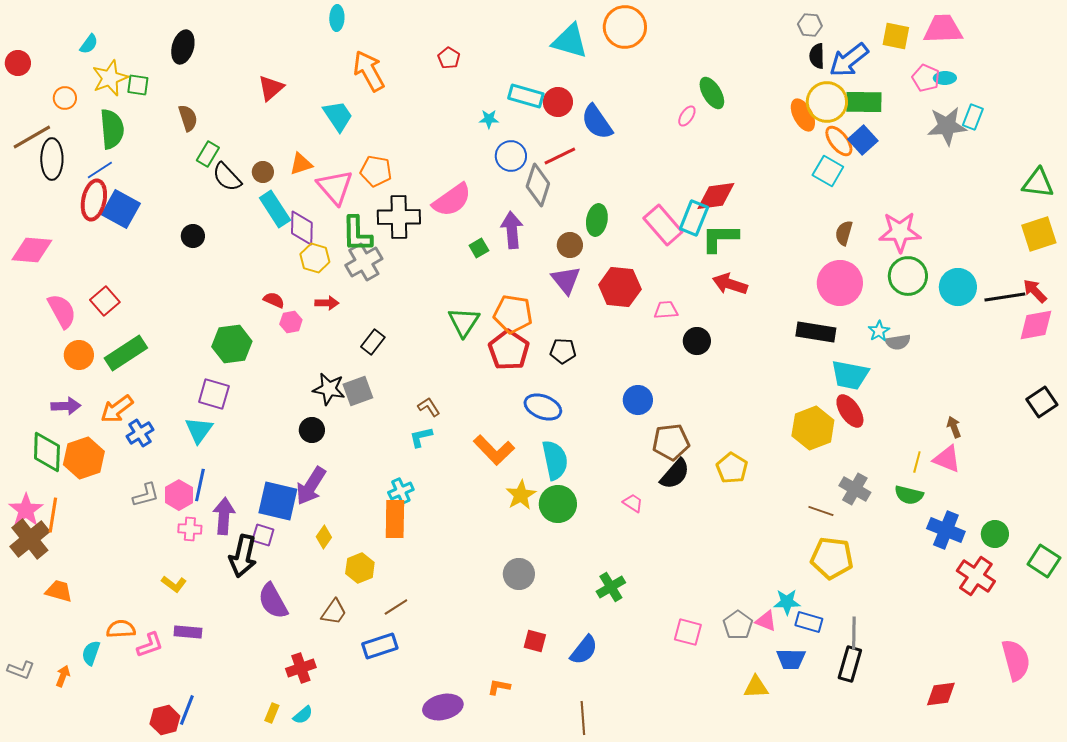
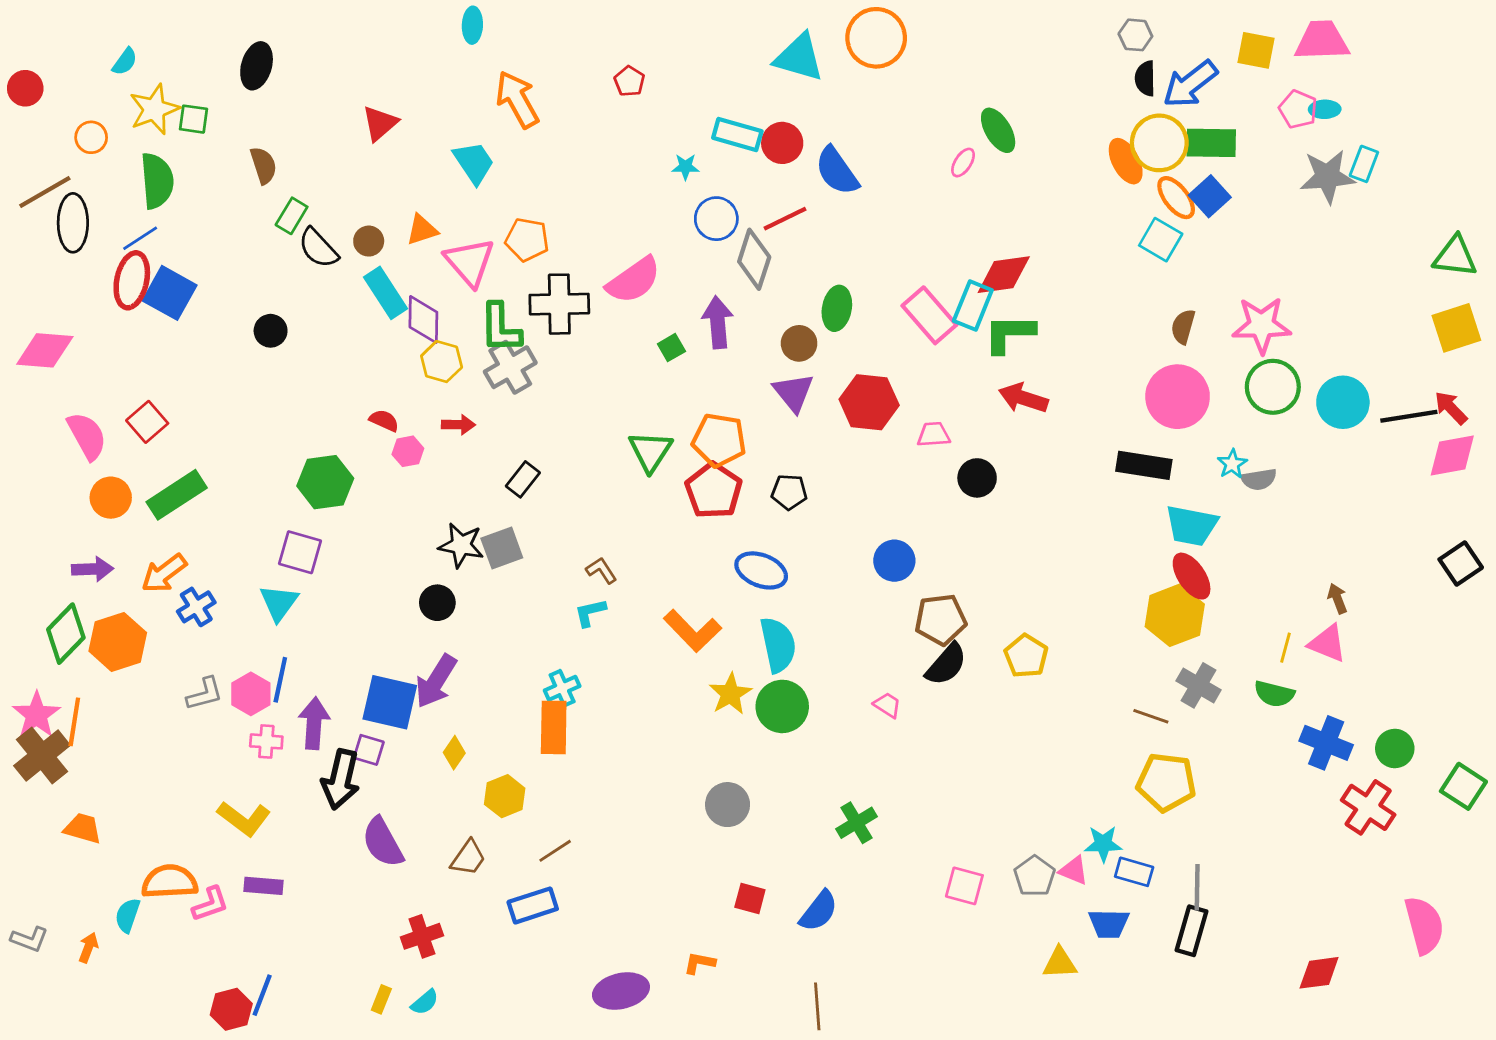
yellow hexagon: (813, 428) -> (1175, 615), moved
green diamond: (47, 452) -> (66, 634), turned 42
yellow L-shape: (174, 584) -> (244, 819), size x1.5
orange semicircle: (121, 629) -> (170, 882), size x1.4

